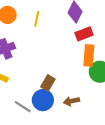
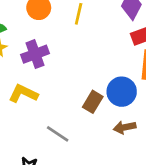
blue circle: (43, 100) -> (122, 92), moved

